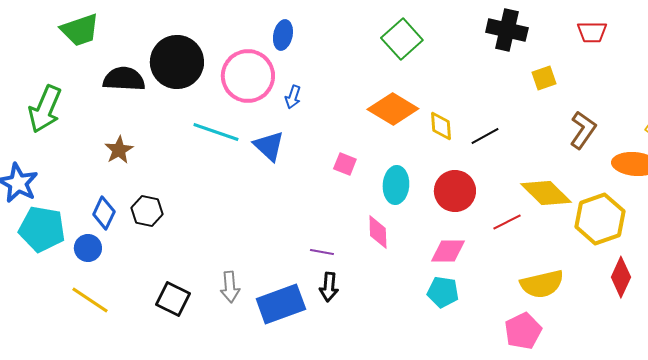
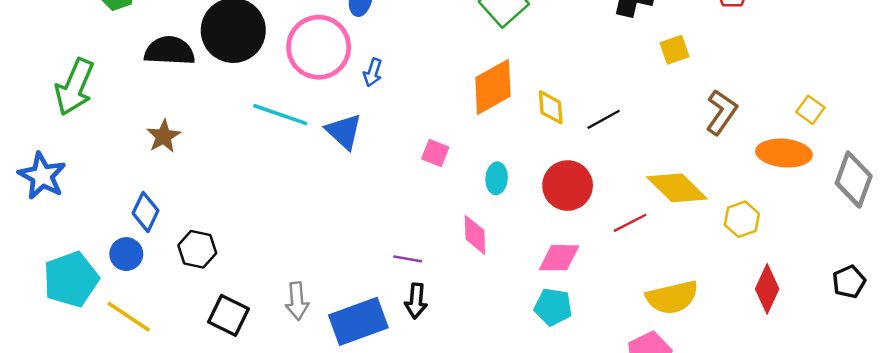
orange diamond: (393, 109) -> (493, 87), turned -60
cyan ellipse: (396, 185) -> (497, 178), size x0.7
black hexagon: (147, 211) -> (197, 249), moved
yellow hexagon: (600, 219) -> (742, 219), size x0.6
cyan pentagon: (42, 229) -> (71, 279), moved, turned -30

